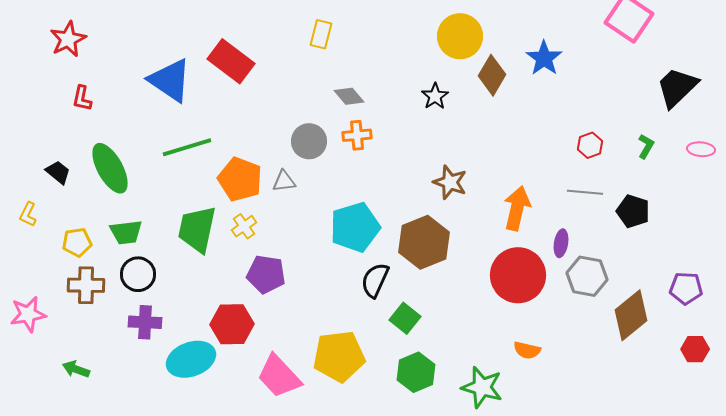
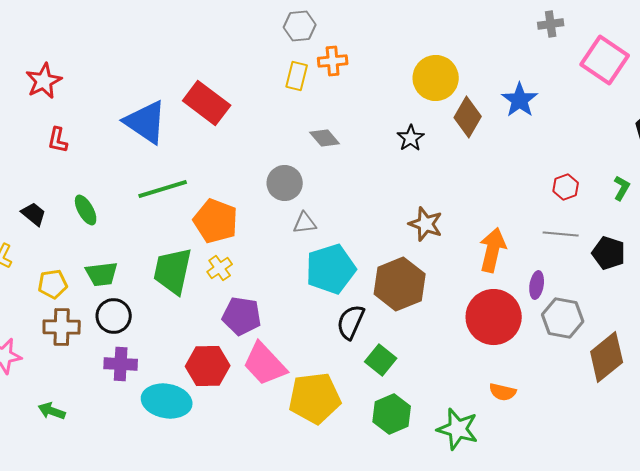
orange cross: (357, 135) -> (333, 61), moved
green ellipse: (110, 168) -> (86, 210), size x0.6
gray triangle: (284, 181) -> (305, 223), moved
cyan ellipse: (191, 359) -> (167, 401), turned 30
pink trapezoid: (279, 376) -> (265, 364), moved

